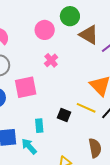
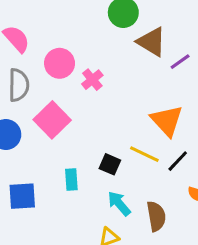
pink circle: (45, 30) -> (60, 63), moved
pink square: (26, 87) -> (52, 120), turned -35
cyan arrow: (29, 146) -> (119, 203), moved

